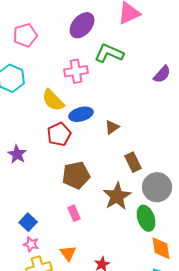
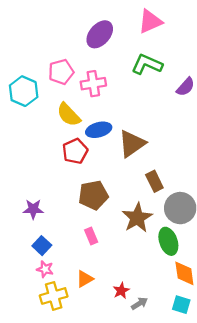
pink pentagon: (25, 35) -> (61, 72), moved
green L-shape: (109, 53) -> (147, 64), moved
brown triangle: (112, 127) -> (132, 144), size x1.8
purple star: (17, 154) -> (33, 209), moved, turned -30
orange triangle: (68, 253) -> (85, 279), turned 36

